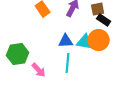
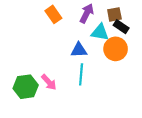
cyan triangle: (85, 42) -> (100, 32), moved
green hexagon: (18, 54) -> (26, 87), moved

